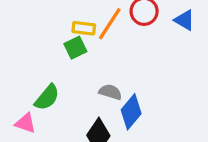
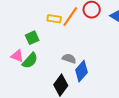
green square: (75, 48) -> (32, 38), moved
pink triangle: (25, 123) -> (17, 56), moved

